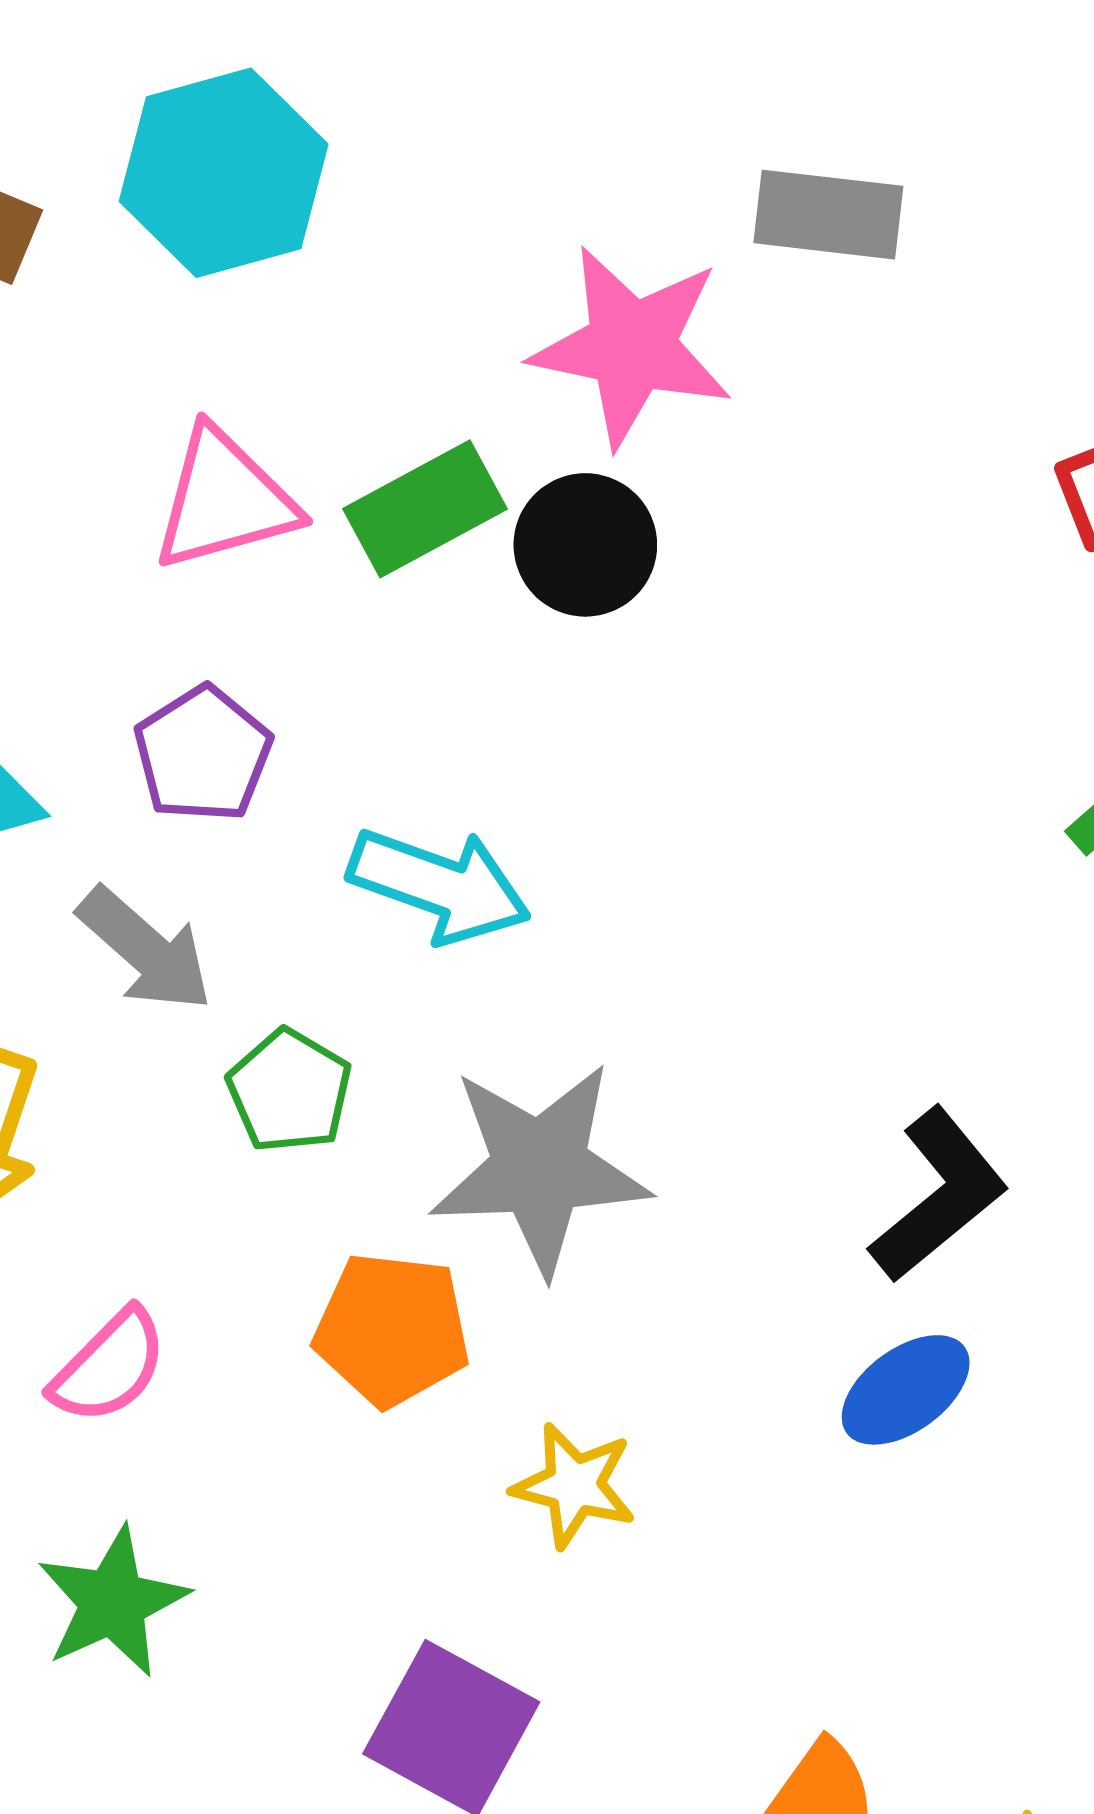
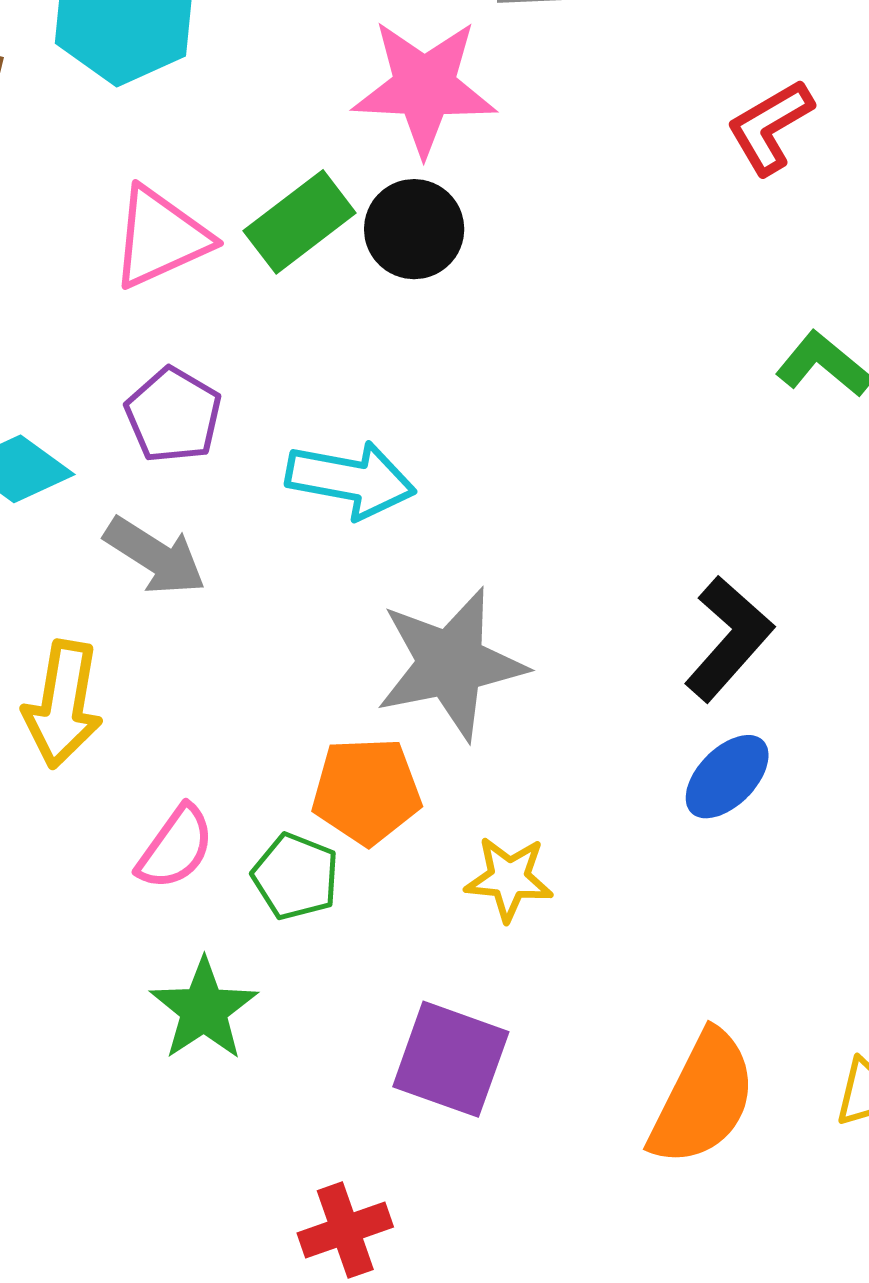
green pentagon: (289, 1091) -> (296, 876), moved

